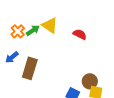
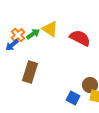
red semicircle: (80, 34) -> (80, 38), size x1.5
blue arrow: (12, 57) -> (12, 45), moved

